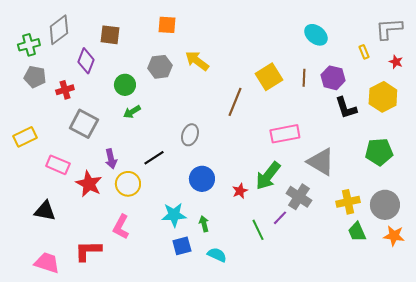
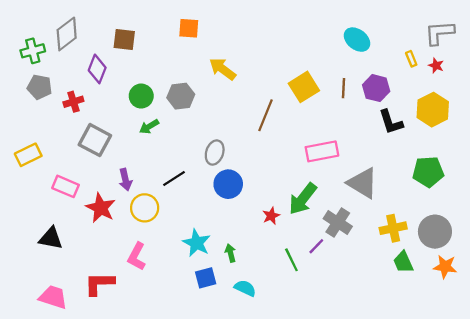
red star: (396, 62) -> (436, 66), moved
gray hexagon: (160, 67) -> (181, 96), moved
blue circle: (202, 179) -> (228, 184), moved
cyan star: (174, 215) -> (197, 243), turned 30

